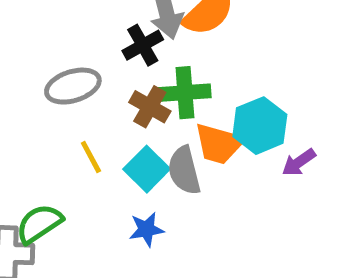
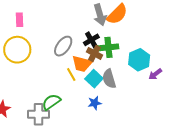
black cross: (143, 45) -> (91, 40), moved
gray ellipse: (73, 86) -> (63, 46), turned -35
orange trapezoid: (219, 144) -> (82, 64), moved

